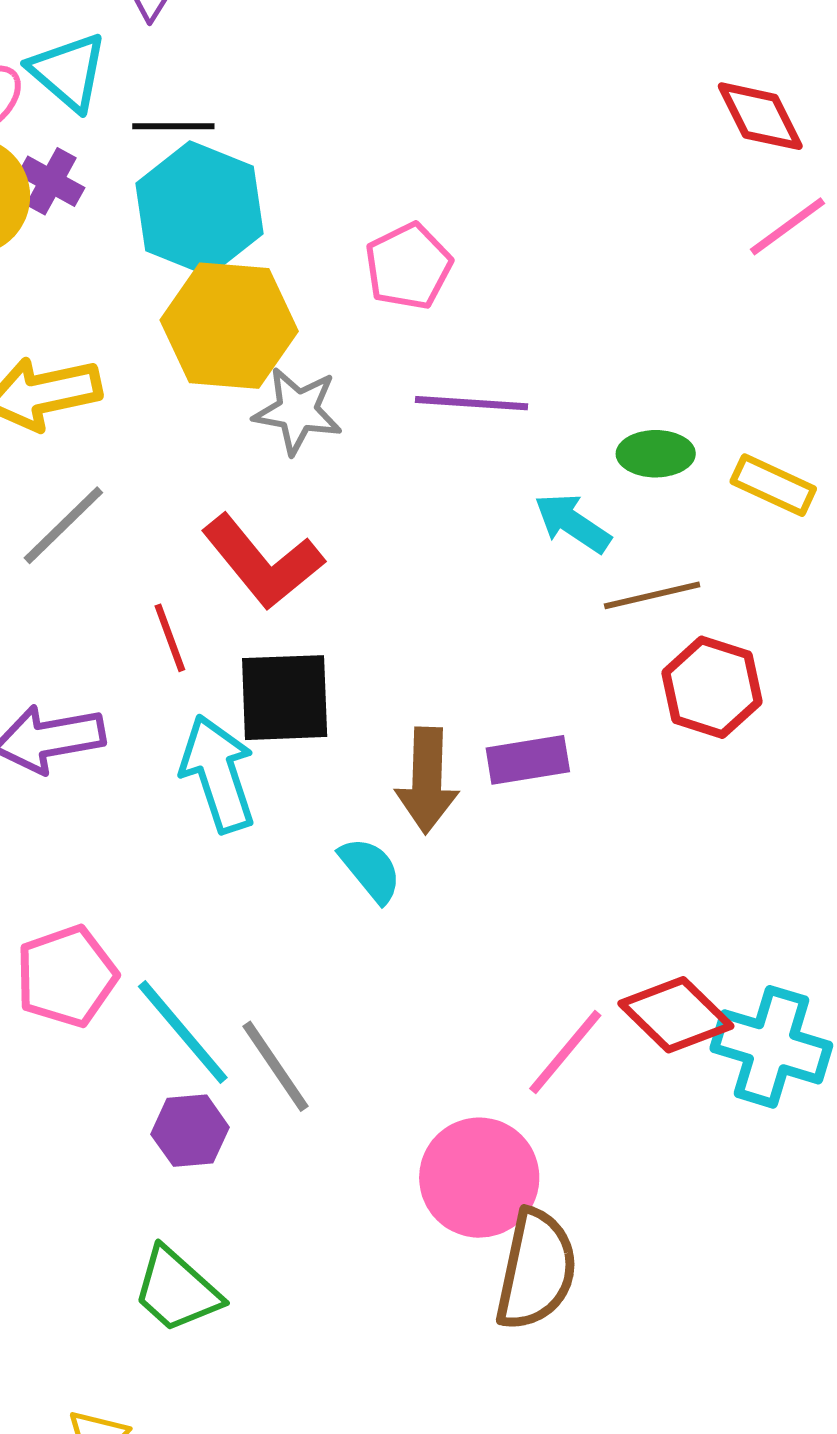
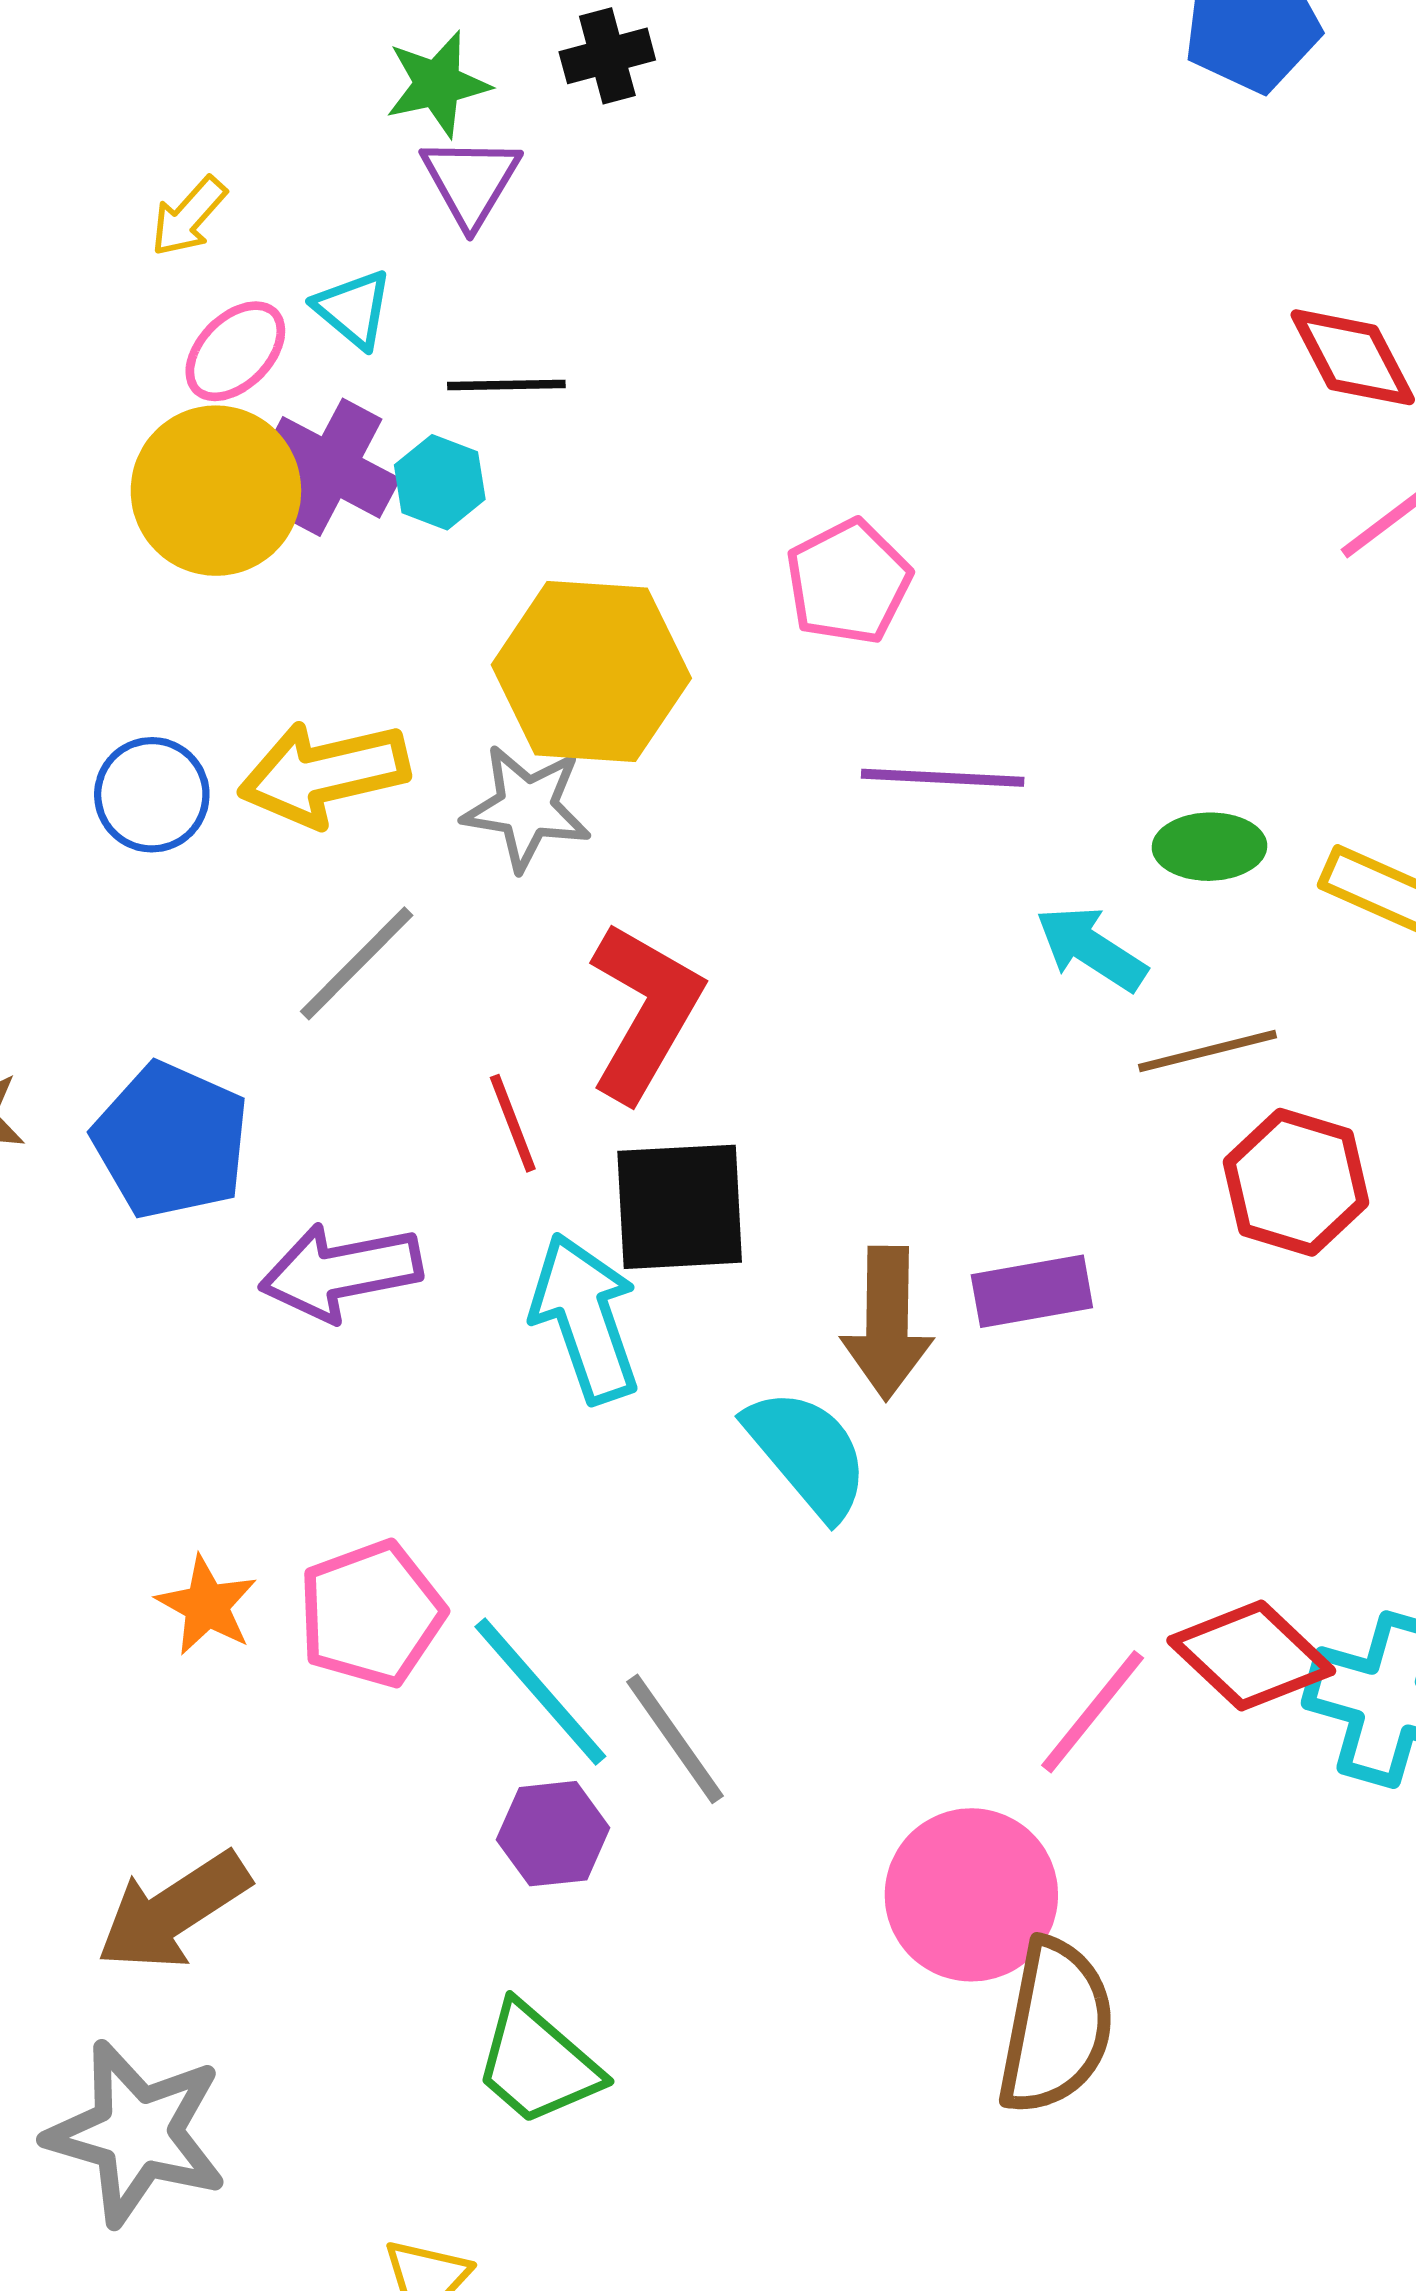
cyan triangle: (68, 72) -> (353, 309), size x0.7
purple cross: (51, 181) -> (331, 467), size x1.4
cyan hexagon: (200, 208) -> (440, 482), moved, size x0.5
gray star: (298, 411) -> (527, 808), moved
red L-shape: (263, 562) -> (645, 1011), turned -110
cyan semicircle: (370, 870) -> (807, 1453), size x1.4

